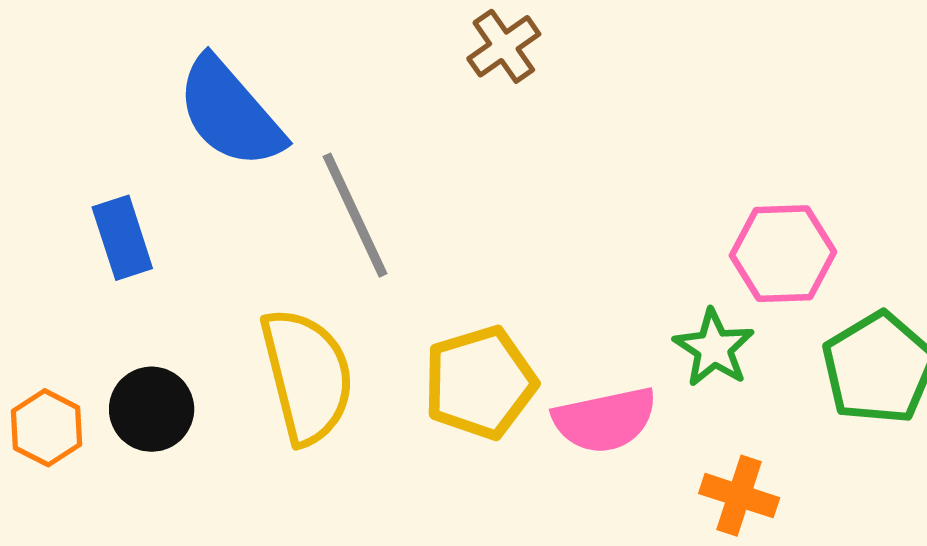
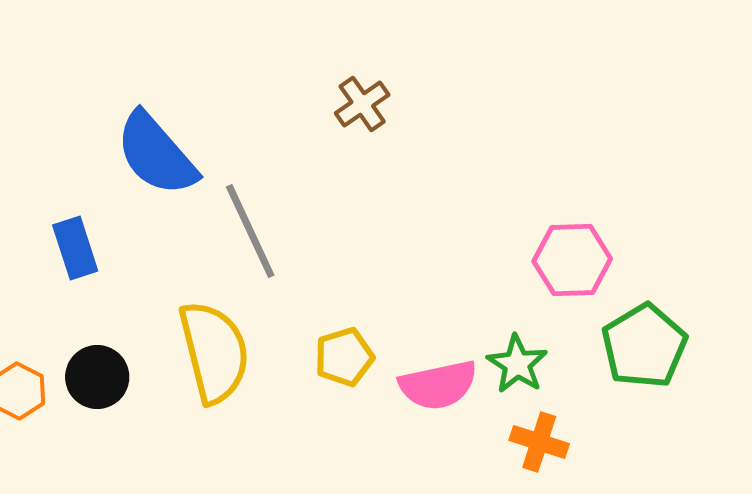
green star: (714, 348) -> (517, 364), moved
yellow pentagon: (480, 383) -> (344, 357), size x0.7

